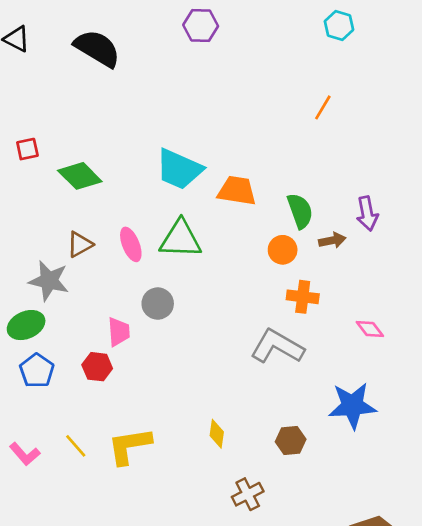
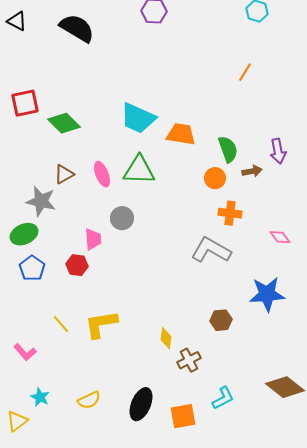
red square: (27, 149) -> (25, 103), size x1.6
yellow diamond: (217, 434) -> (166, 338), moved
pink L-shape: (25, 454) -> (25, 352), moved

